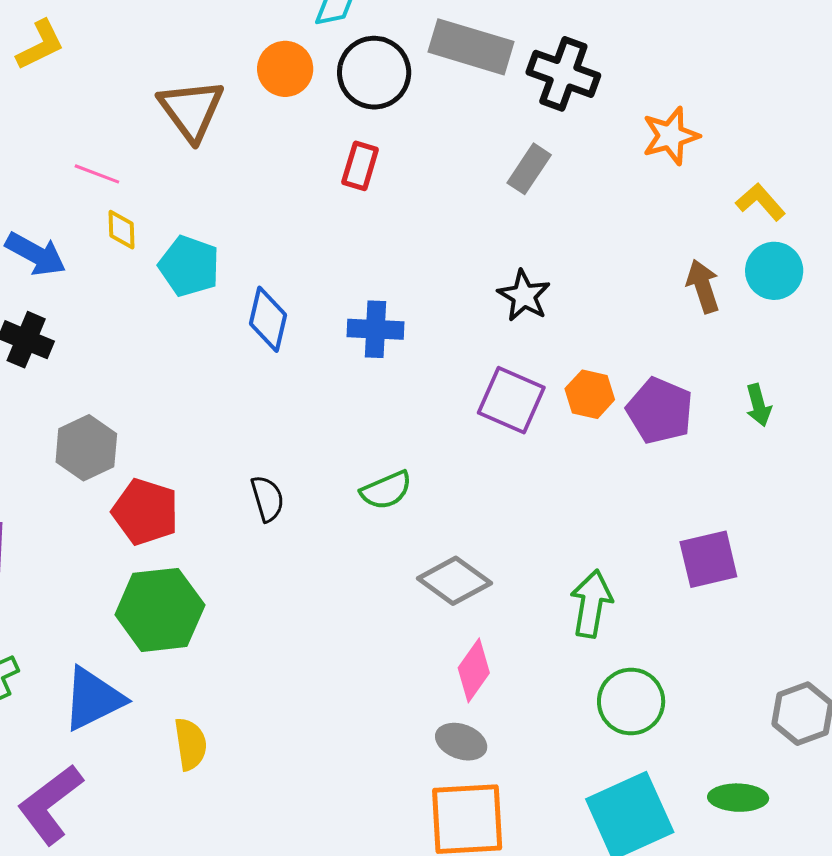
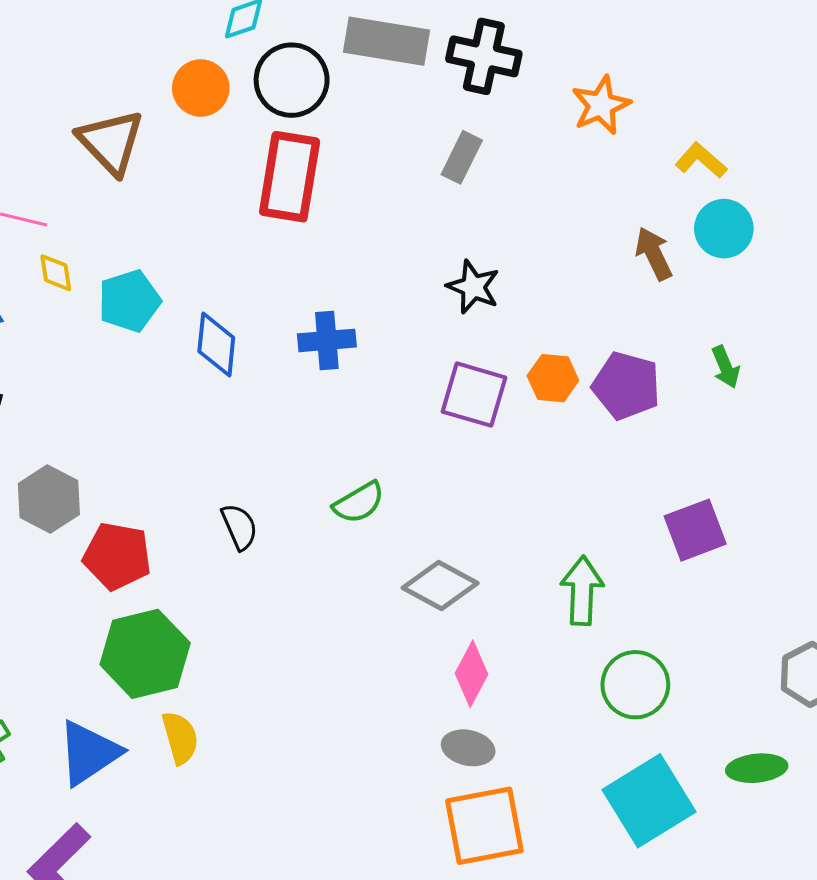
red rectangle: (360, 166) -> (290, 177), size x1.8
cyan pentagon: (189, 266) -> (129, 301), turned -30
yellow semicircle: (190, 744) -> (180, 738), moved

